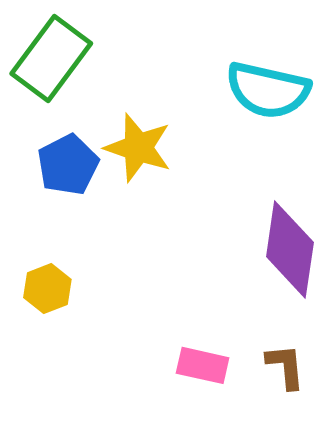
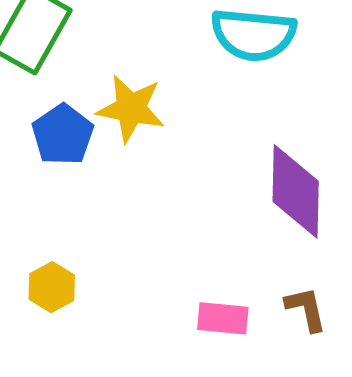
yellow hexagon: (47, 289) -> (52, 287), moved

